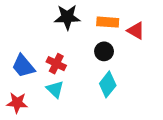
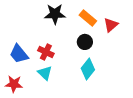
orange rectangle: (108, 22) -> (88, 18), turned 36
red triangle: (136, 31) -> (111, 25), turned 49

